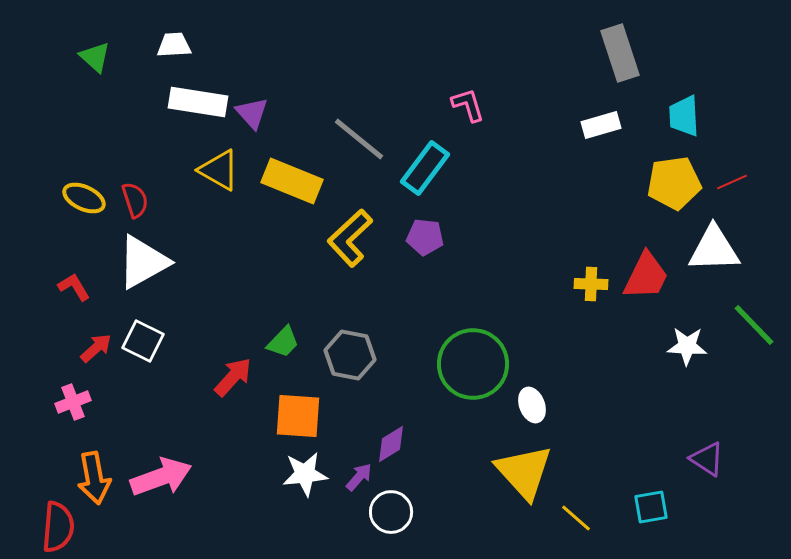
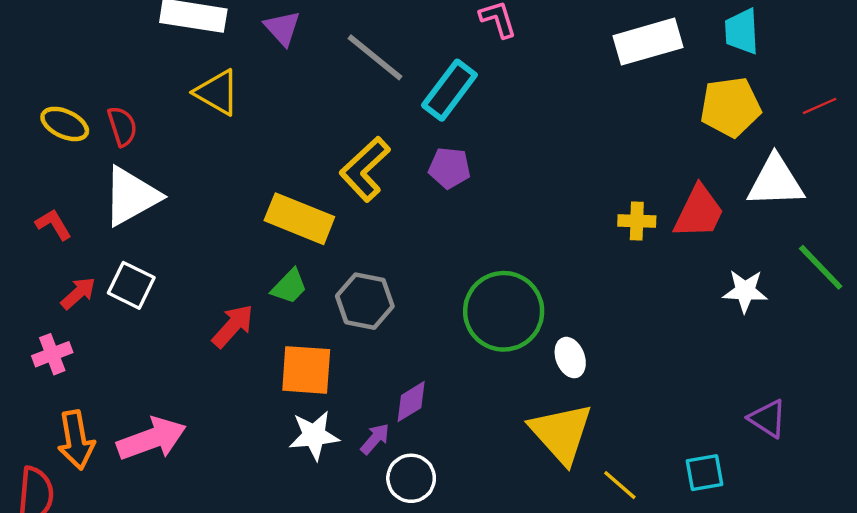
purple triangle: (252, 113) -> (282, 28), moved
white rectangle: (601, 125) -> (648, 42), size x1.5
yellow rectangle: (292, 181) -> (299, 219), moved
red line: (732, 182) -> (820, 106), moved

